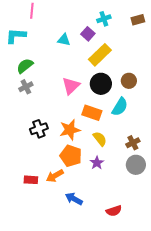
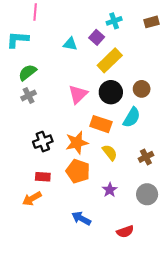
purple star: (97, 163) -> (110, 190), moved
gray circle: (136, 165) -> (147, 194), moved
orange arrow: (55, 176) -> (32, 199), moved
red rectangle: (31, 180) -> (43, 177), moved

